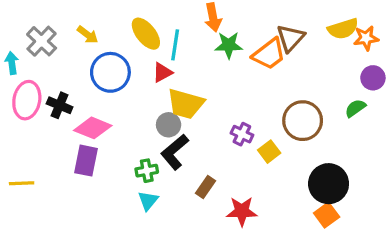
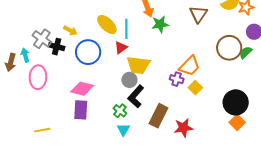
orange trapezoid: (269, 54) -> (190, 66), moved
black cross: (60, 105) -> (57, 47), moved
brown circle: (303, 121) -> (229, 48), moved
green cross: (147, 171) -> (120, 111), turned -32
brown rectangle: (206, 187) -> (158, 116), size x1.6

